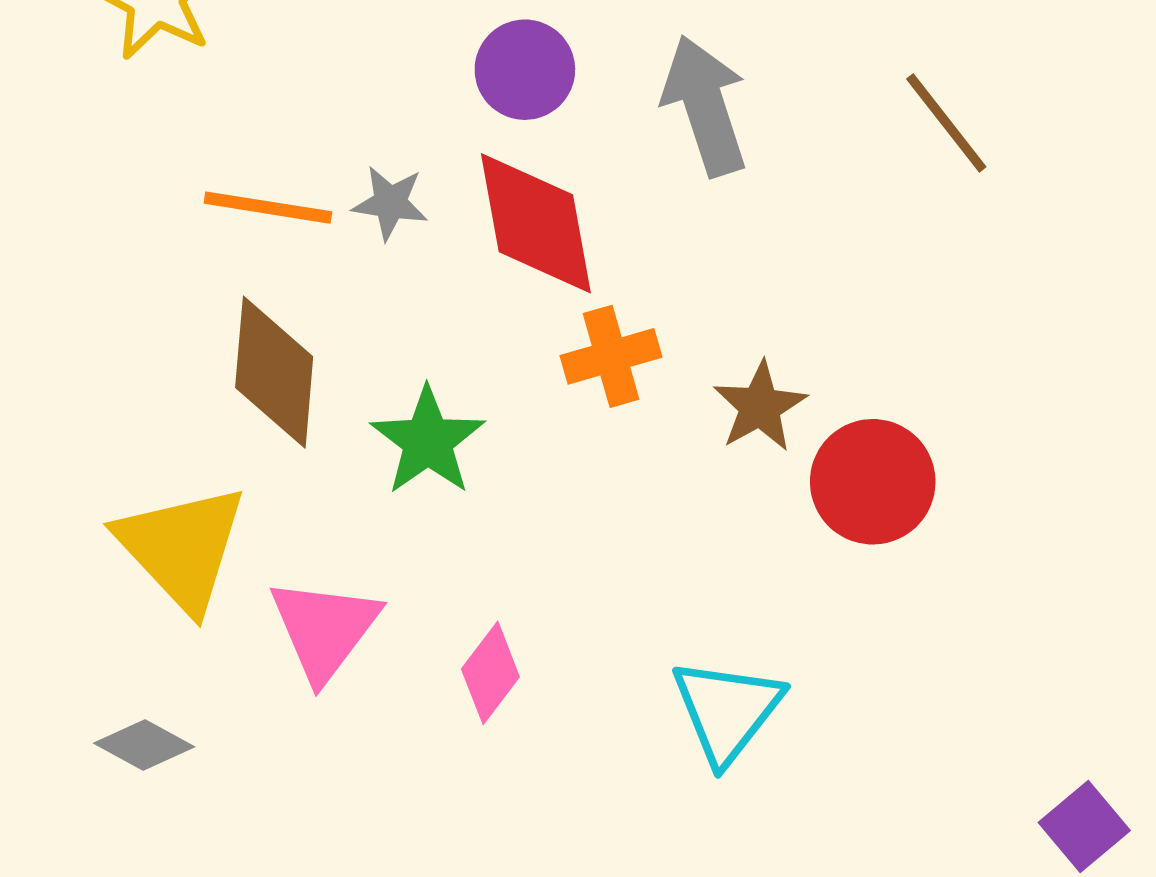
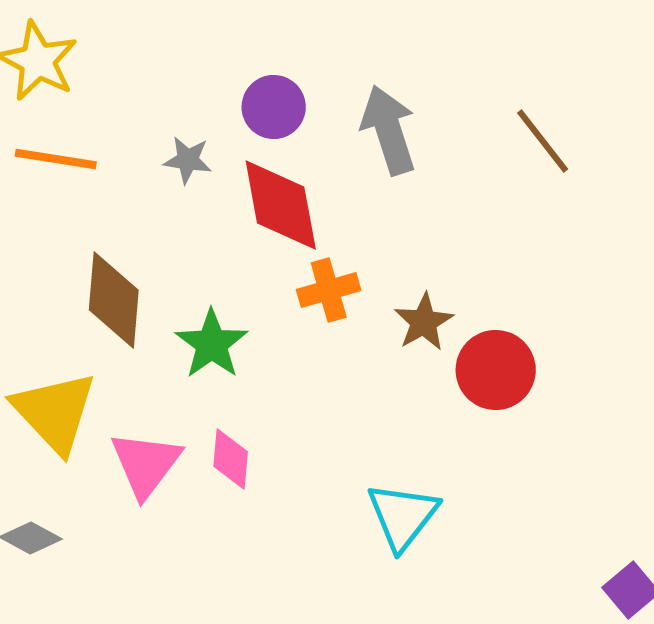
gray star: (390, 203) -> (188, 160), moved
orange line: (268, 208) -> (56, 159), moved
pink diamond: (490, 673) -> (231, 459), moved, turned -32

